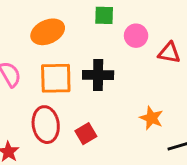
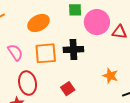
pink circle: (136, 36) -> (97, 22), size x1.6
red ellipse: (46, 125) -> (28, 83), moved

